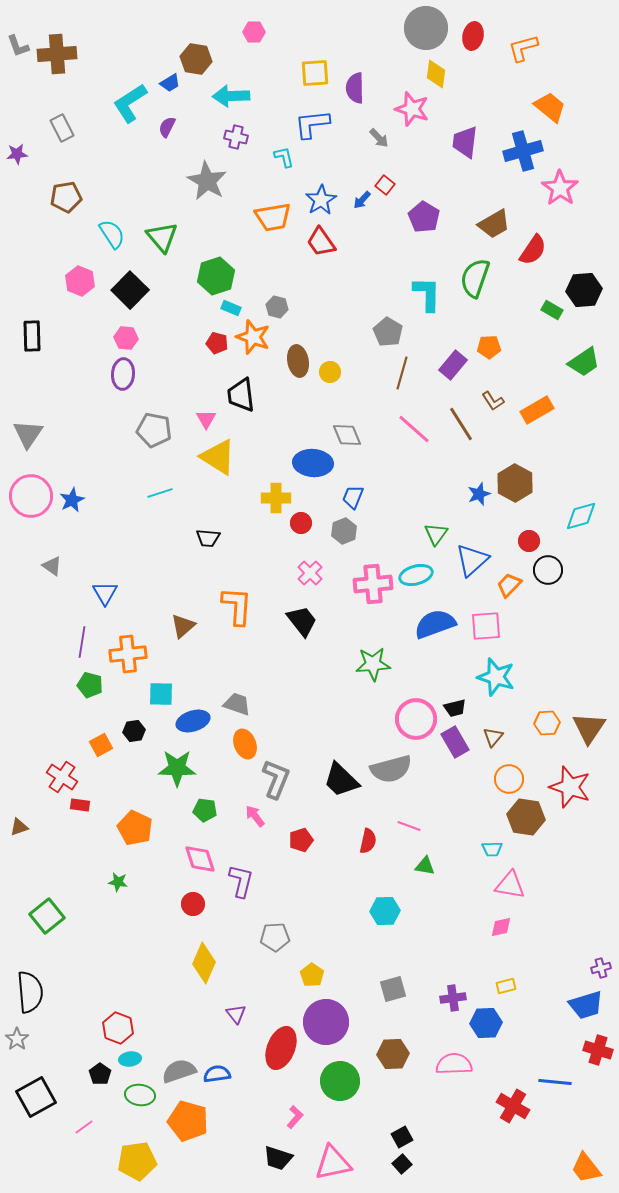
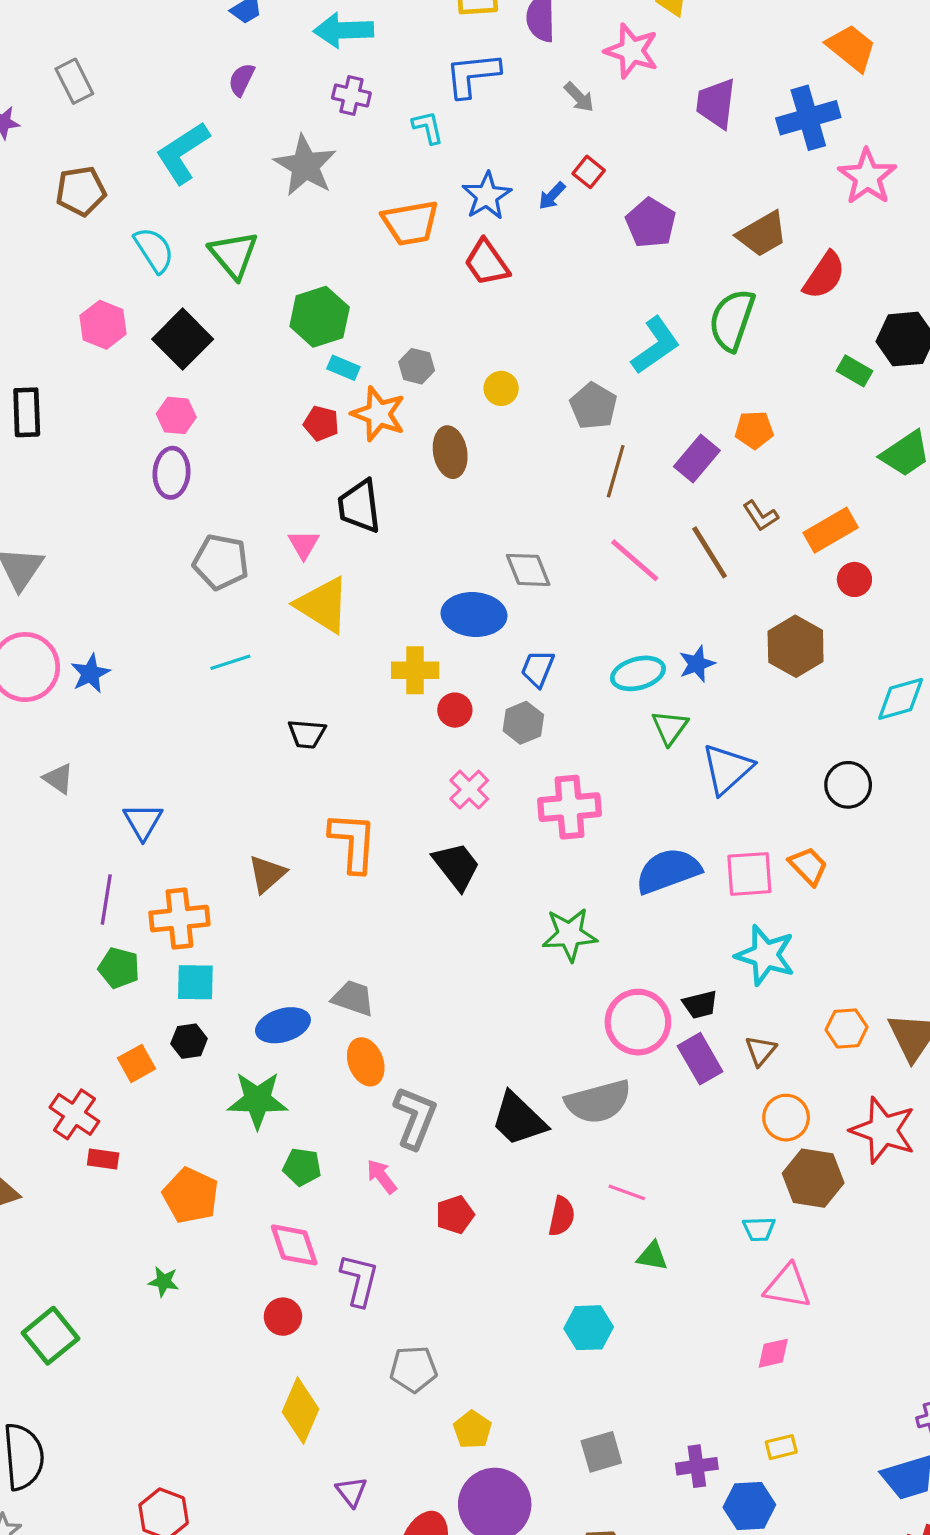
cyan L-shape: (130, 103) -> (183, 153), moved
cyan L-shape: (427, 294) -> (655, 345), turned 54
yellow circle: (330, 372) -> (501, 388), moved
blue star: (479, 494) -> (697, 664), moved
red circle: (529, 541) -> (854, 579), moved
cyan ellipse: (416, 575) -> (638, 673), moved
orange trapezoid: (509, 585) -> (808, 866), moved, turned 92
cyan square: (161, 694) -> (195, 982), moved

